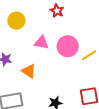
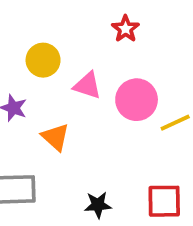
yellow circle: (16, 21) -> (43, 60), moved

